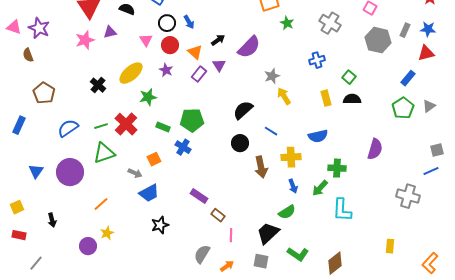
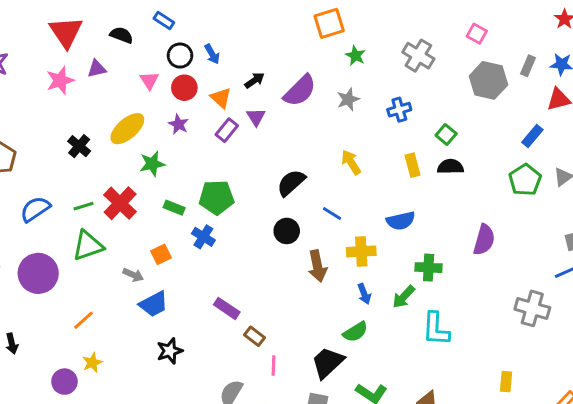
gray star: (272, 76) -> (348, 99), moved

